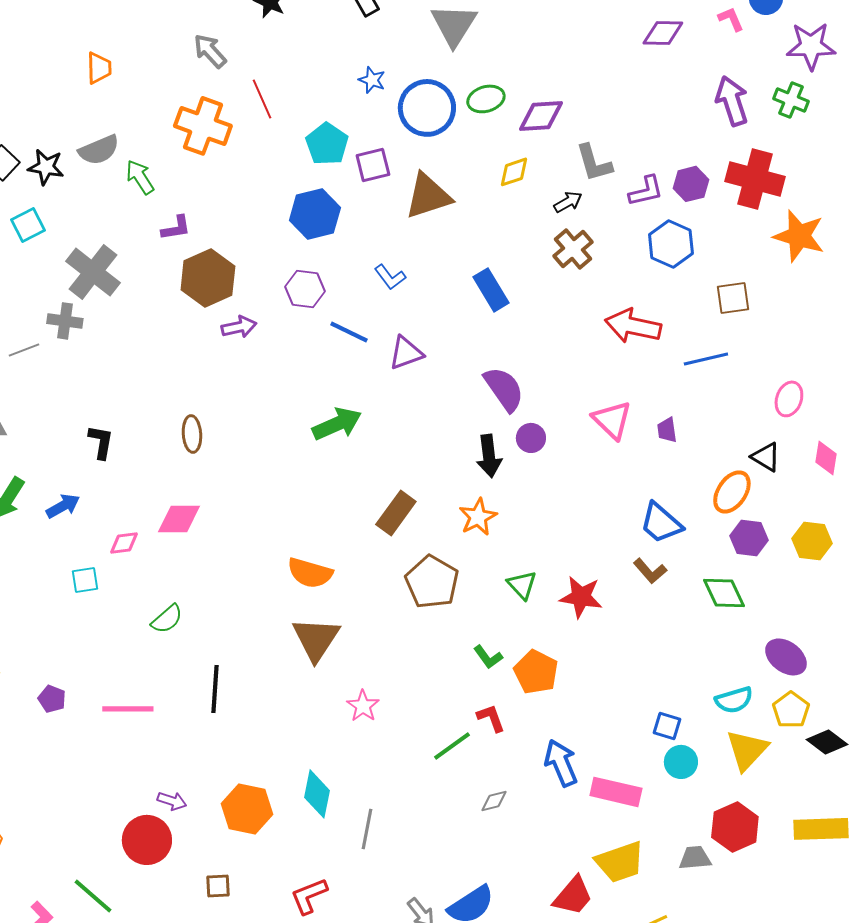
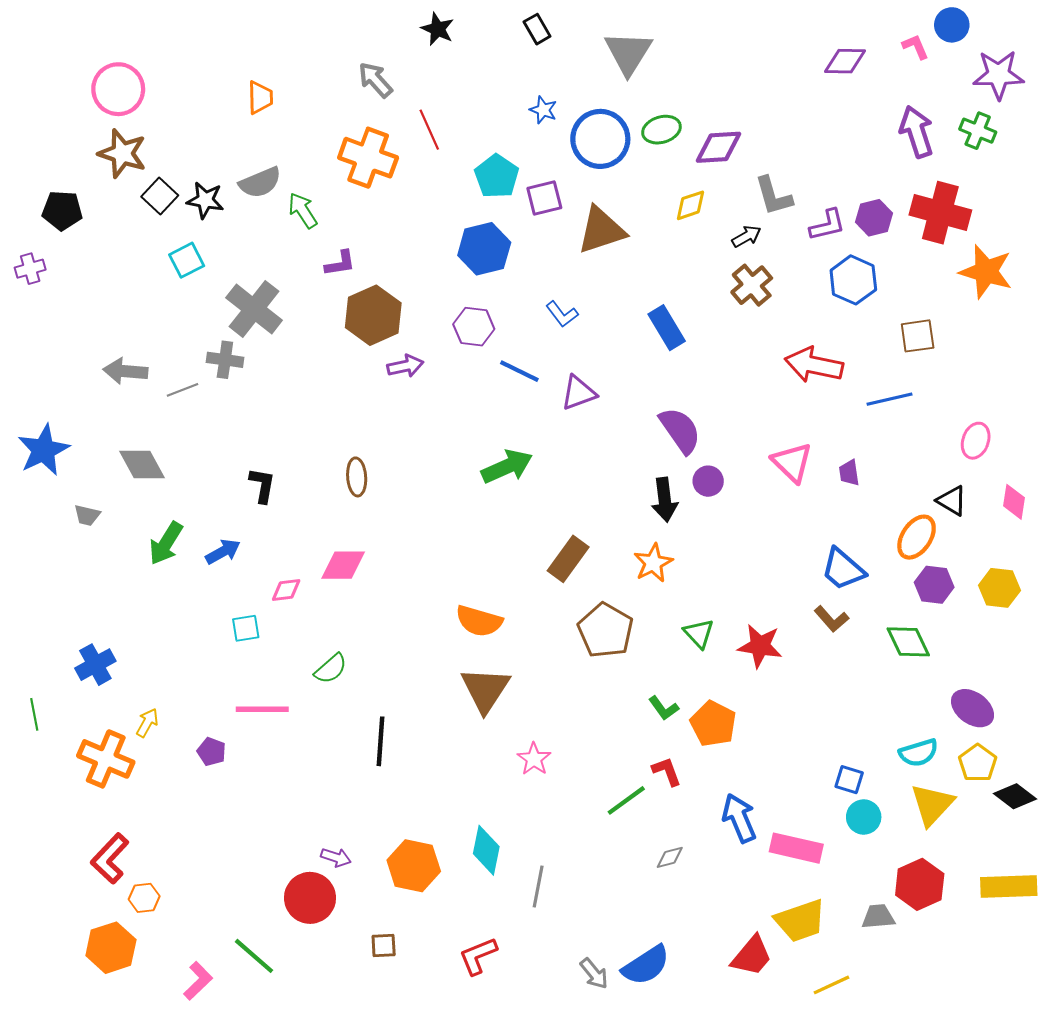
pink line: (128, 709) -> (262, 709), moved

